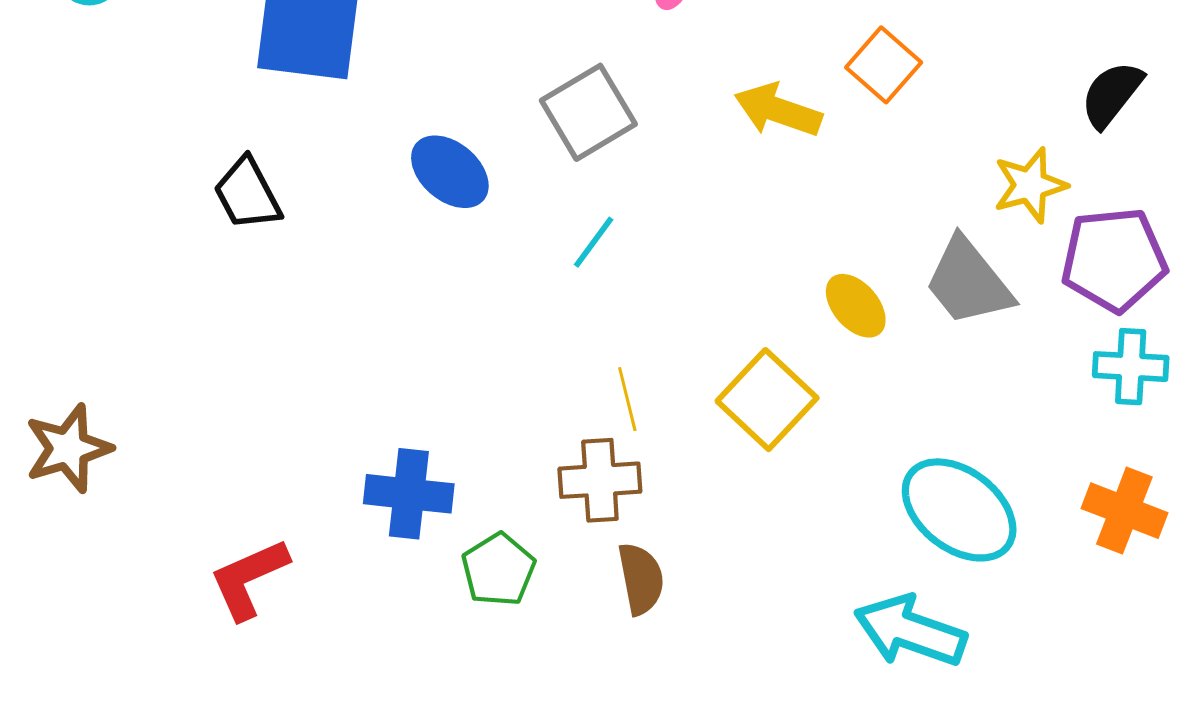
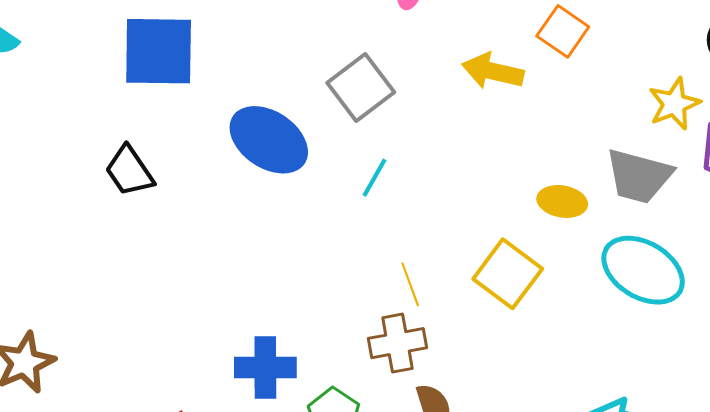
blue ellipse: (450, 172) -> (269, 140), size x1.4
gray trapezoid: (968, 282) -> (639, 176), turned -30
yellow ellipse: (856, 306) -> (562, 201), turned -33
cyan ellipse: (959, 510) -> (643, 270), moved

